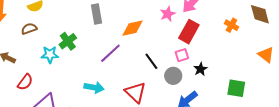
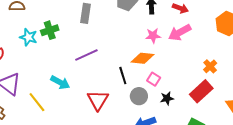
orange diamond: (132, 28) -> (143, 58), moved
red rectangle: (189, 32) -> (201, 91), moved
pink square: (182, 55) -> (154, 79), turned 32

